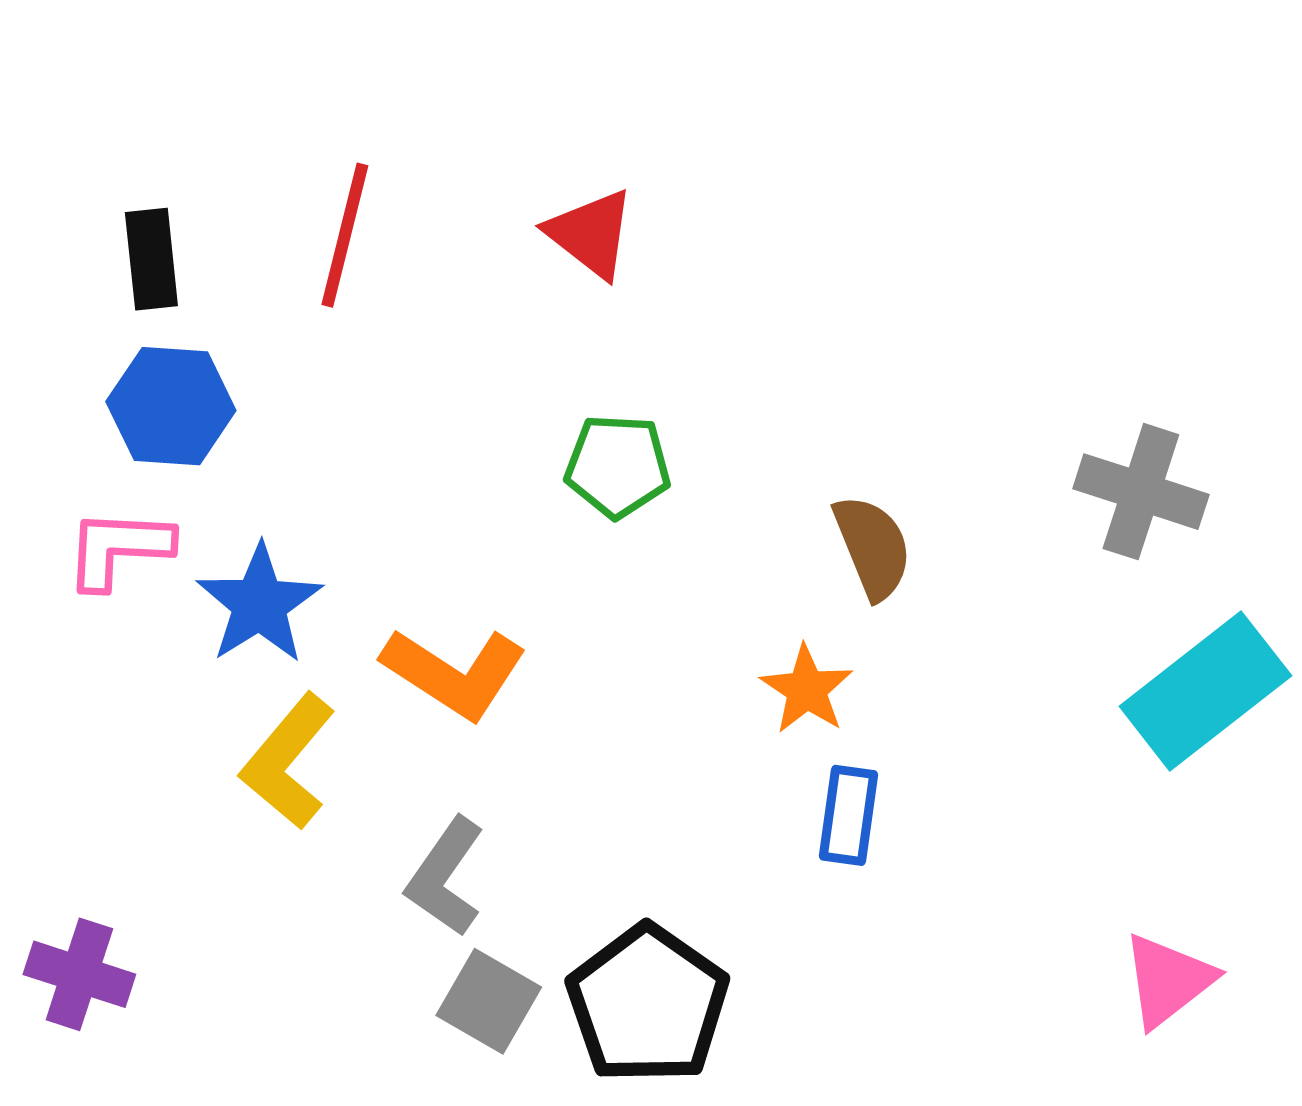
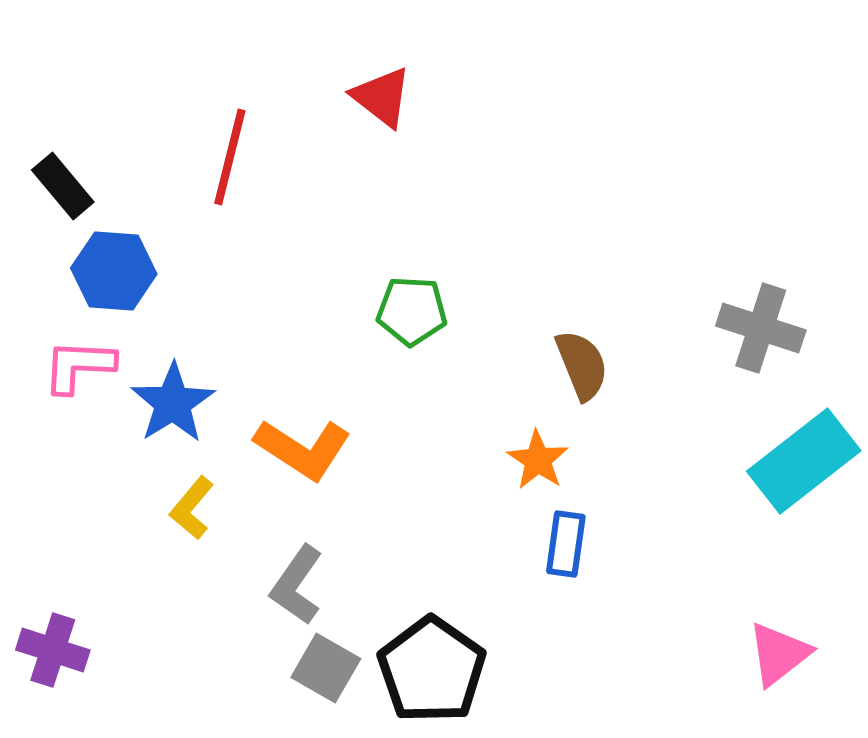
red triangle: (591, 234) -> (382, 97), moved
black rectangle: (151, 259) -> (63, 186), moved, turned -34
yellow L-shape: (288, 761) -> (192, 508), size x0.7

